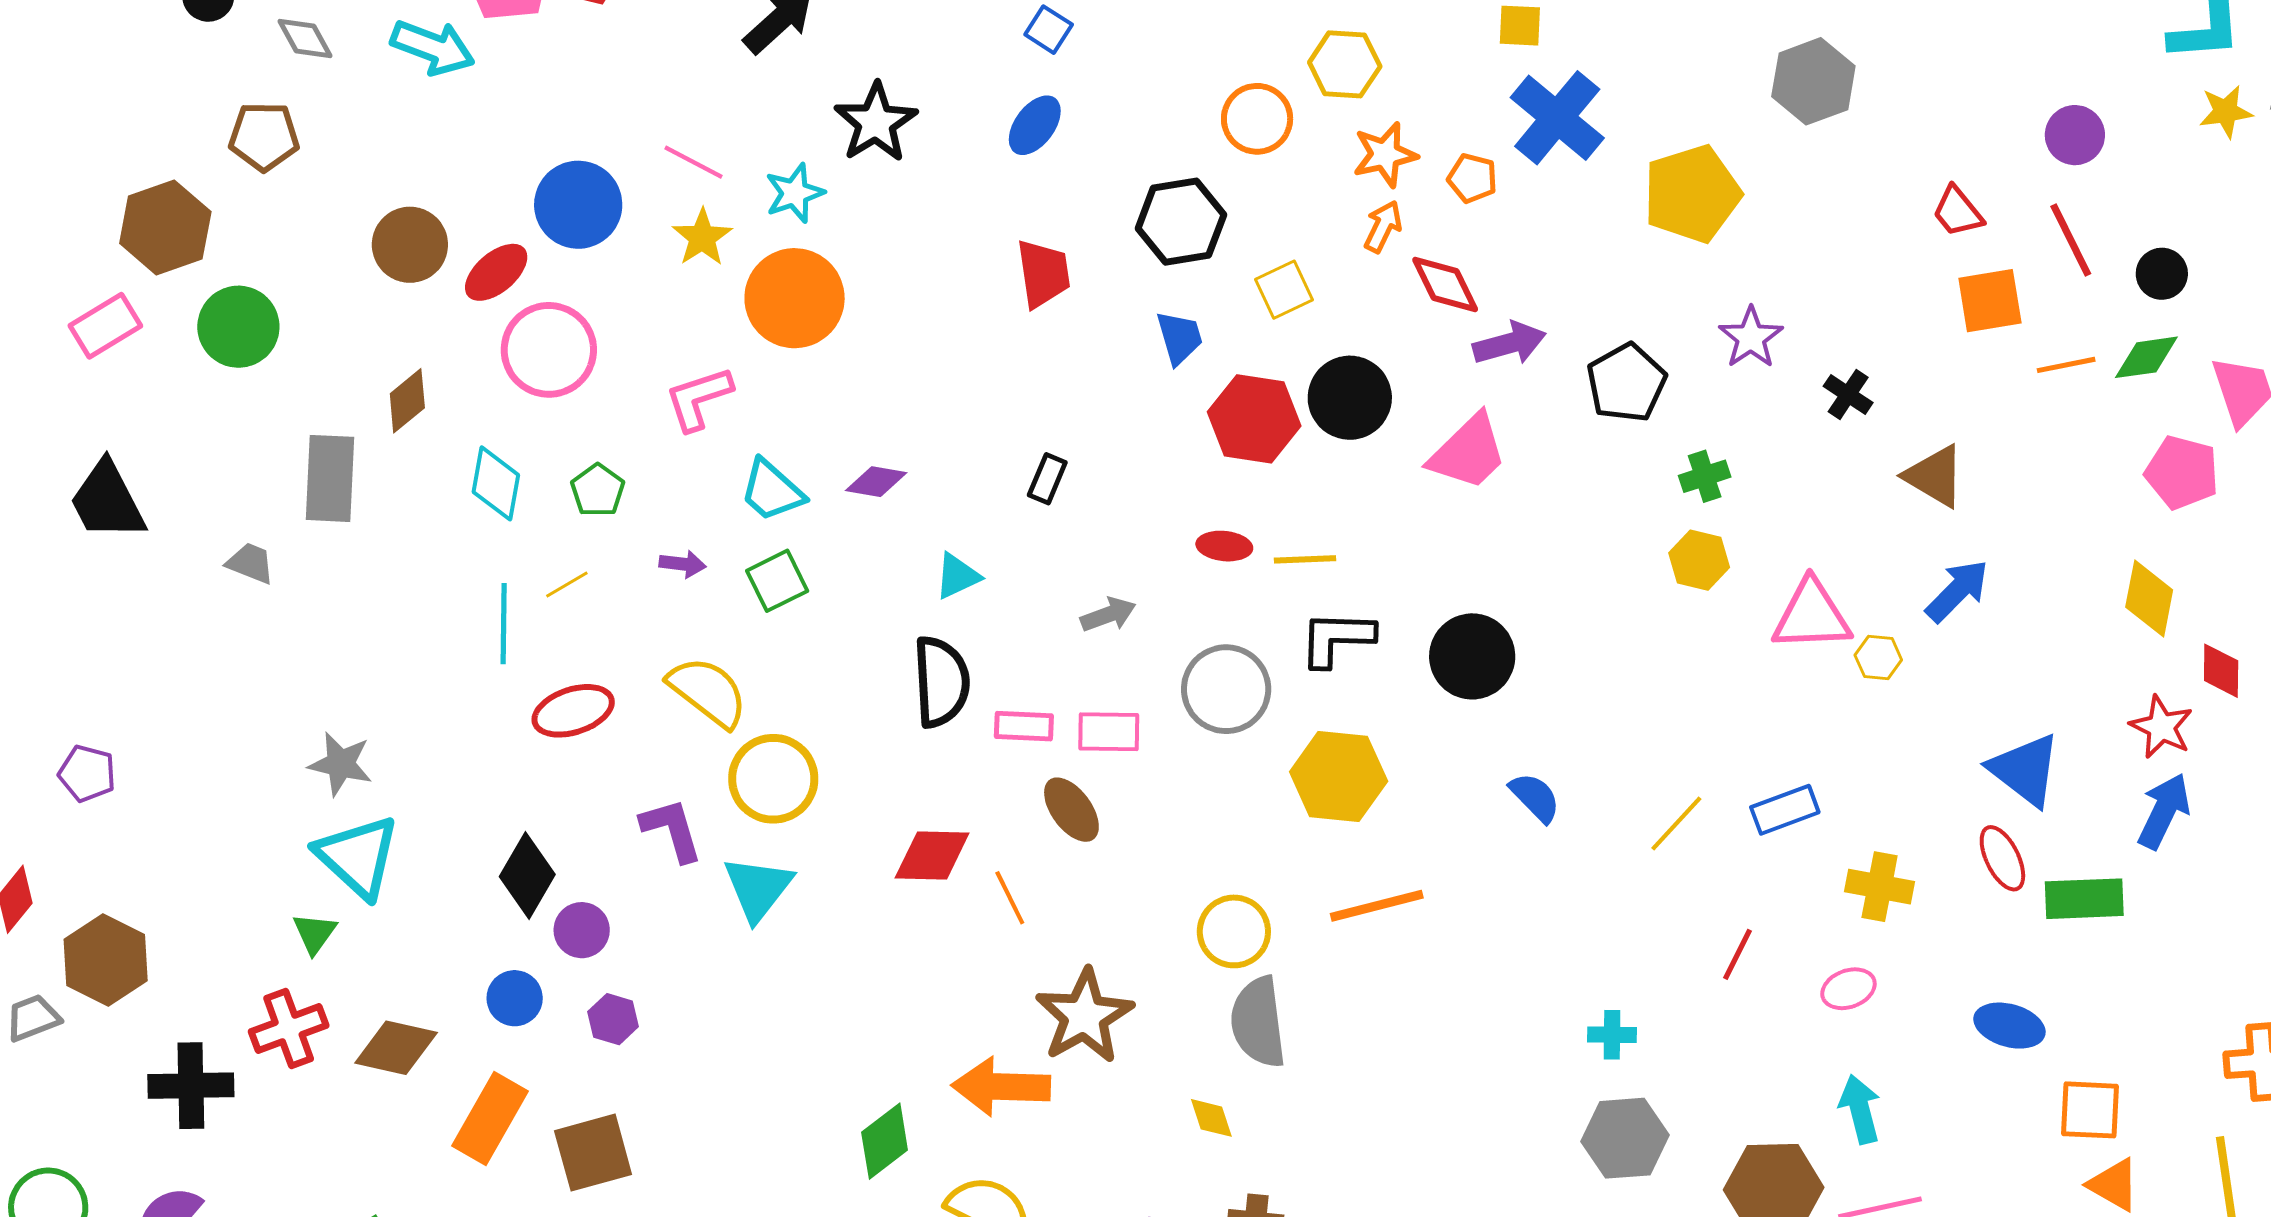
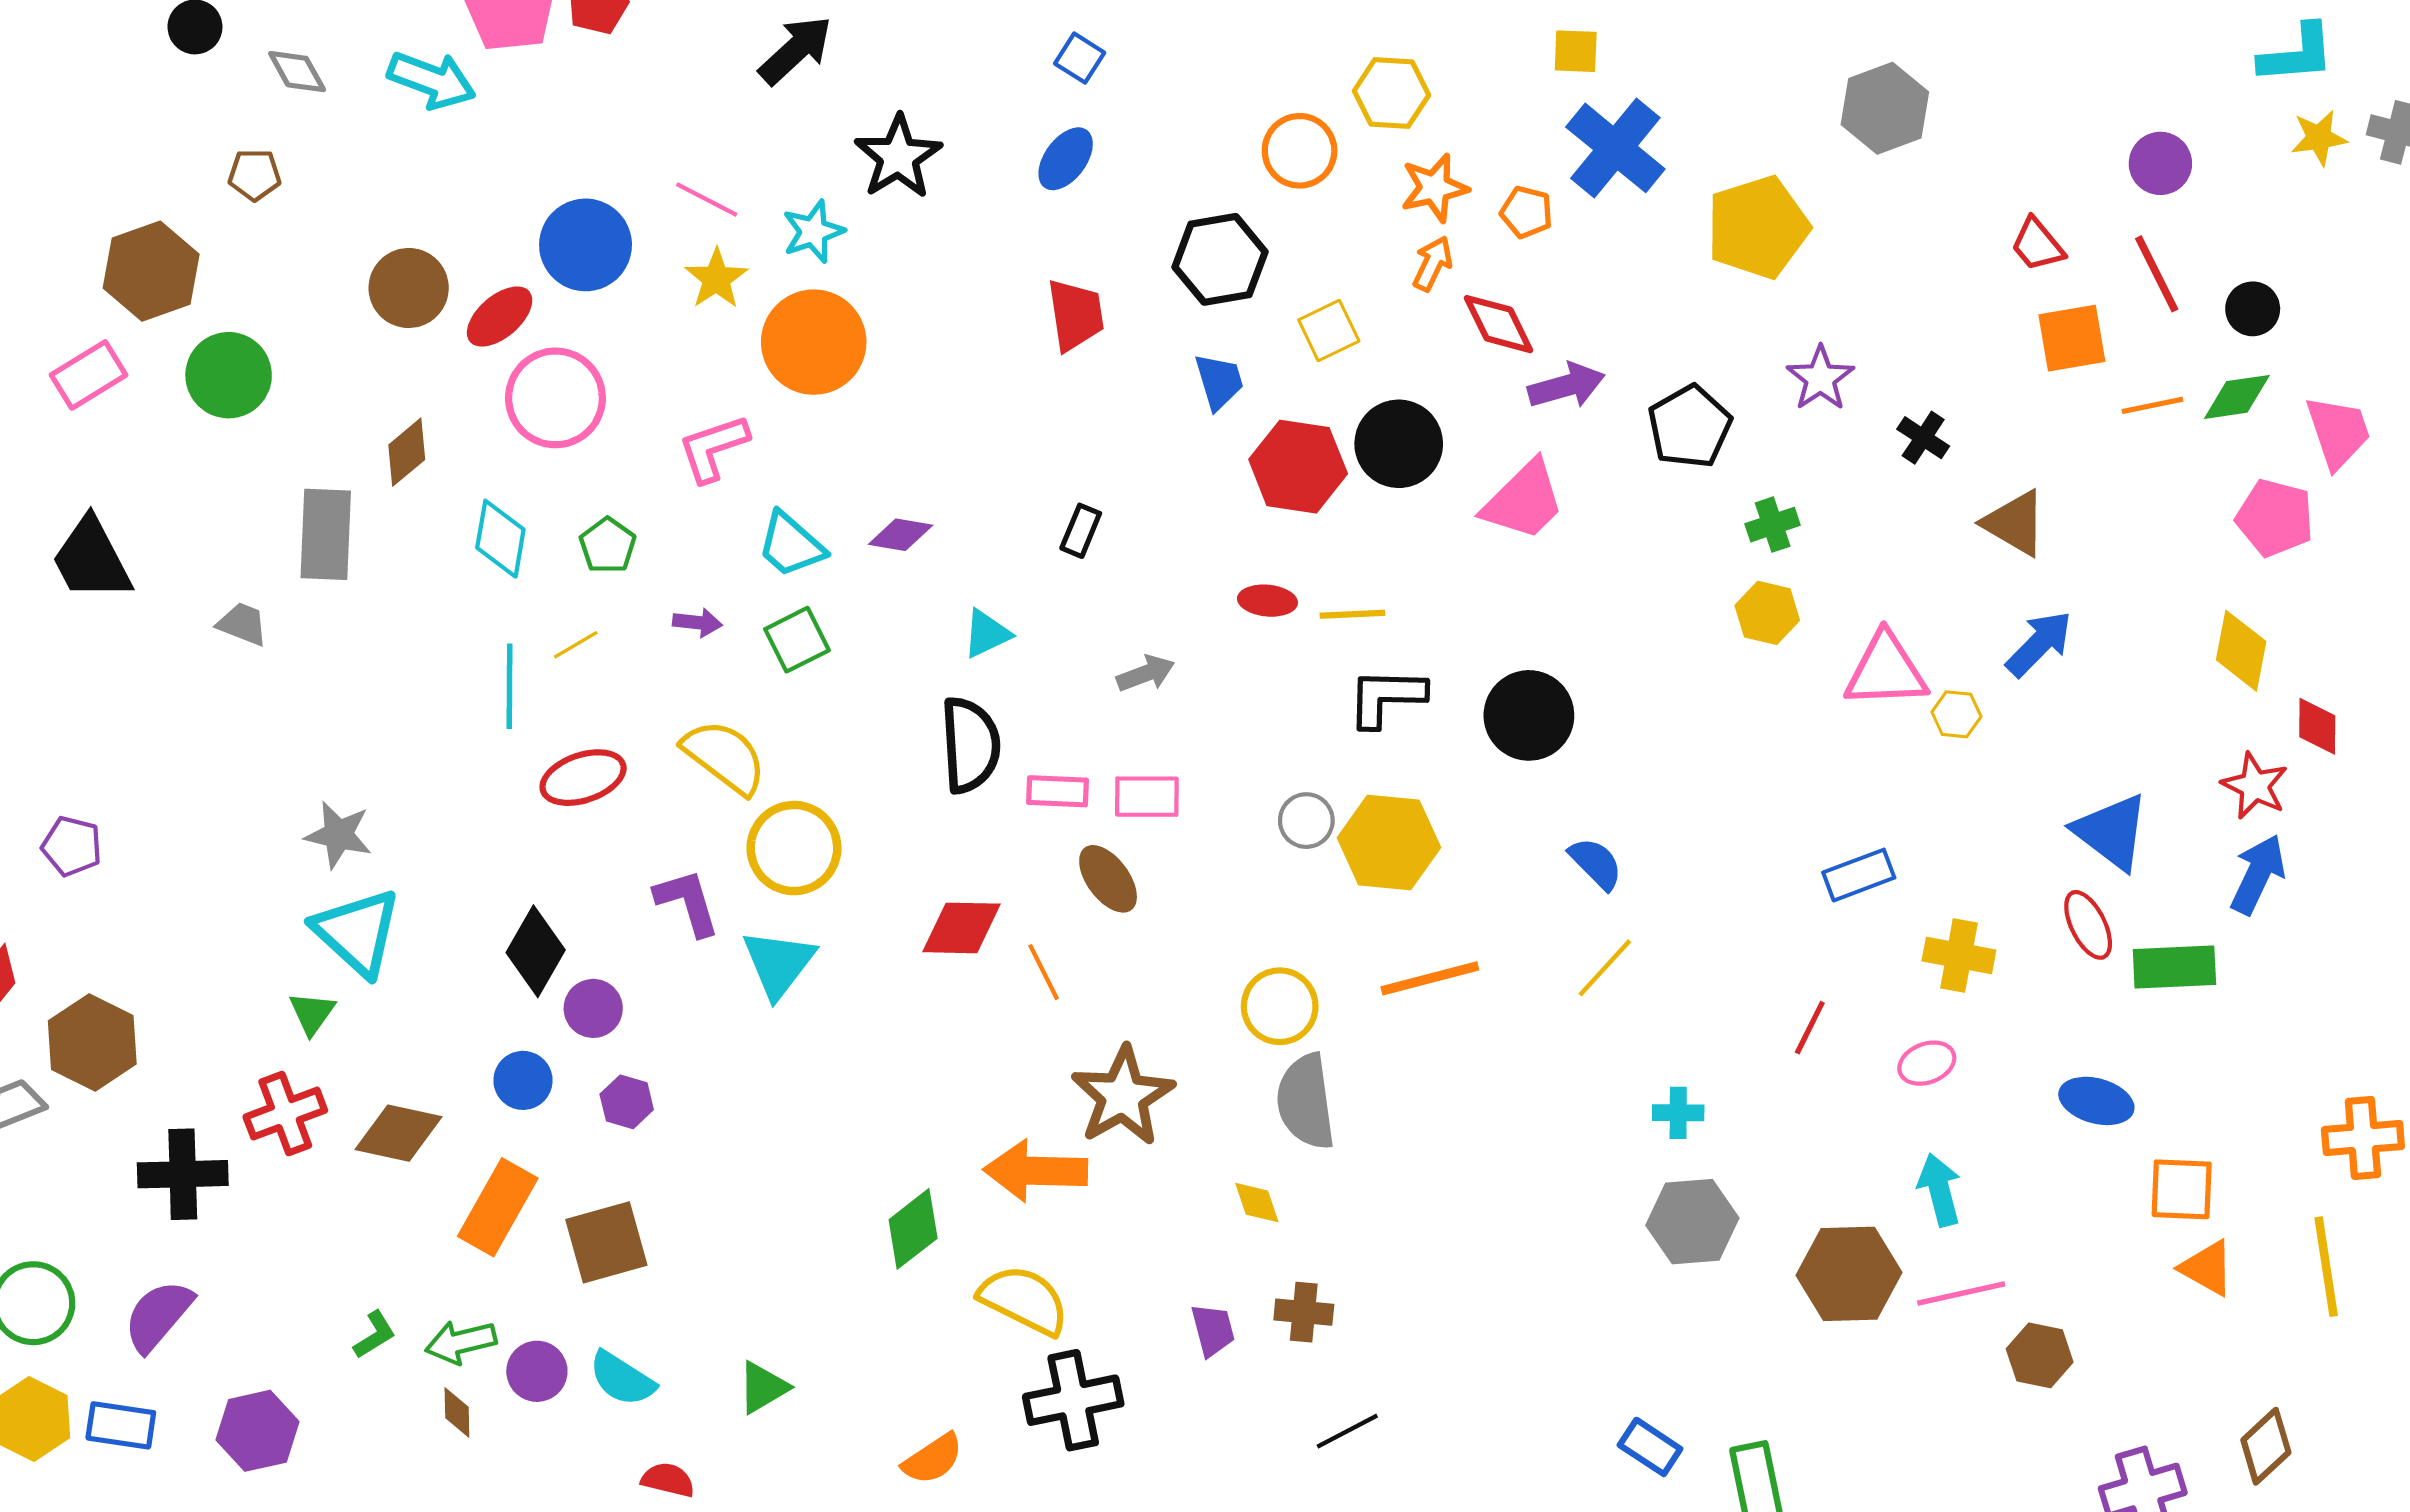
brown pentagon: (264, 136) -> (255, 175), size x0.7
gray circle: (1226, 689) -> (1306, 821), moved, size x0.6
yellow line: (1676, 824) -> (1605, 968), moved

